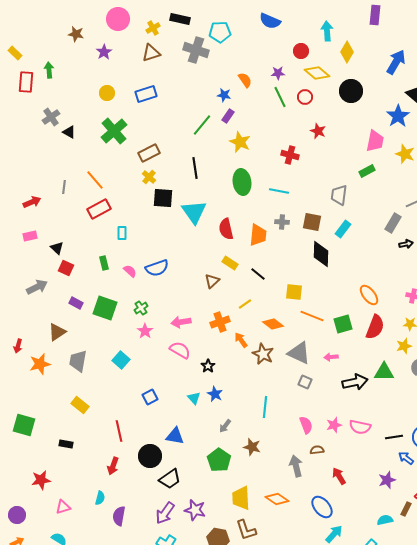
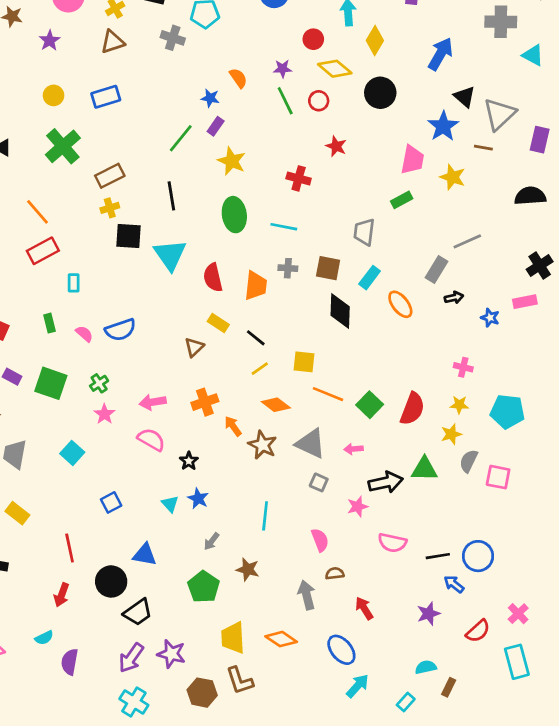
gray cross: (196, 50) -> (173, 38), size x0.7
yellow cross: (149, 177) -> (110, 208), turned 32
orange ellipse: (369, 295) -> (400, 304), moved
yellow line: (245, 304) -> (260, 369), moved
green square: (343, 324) -> (370, 405), turned -30
pink star: (334, 425) -> (357, 507), moved
cyan semicircle: (100, 498) -> (44, 638), turned 48
brown rectangle: (406, 509) -> (449, 687), moved

